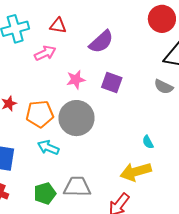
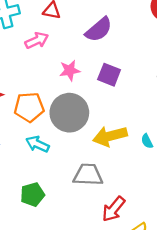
yellow arrow: (136, 172) -> (110, 136), moved
gray trapezoid: (77, 187) -> (88, 175), moved

